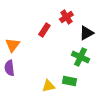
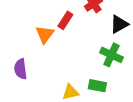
orange triangle: (12, 45) -> (45, 34), moved

